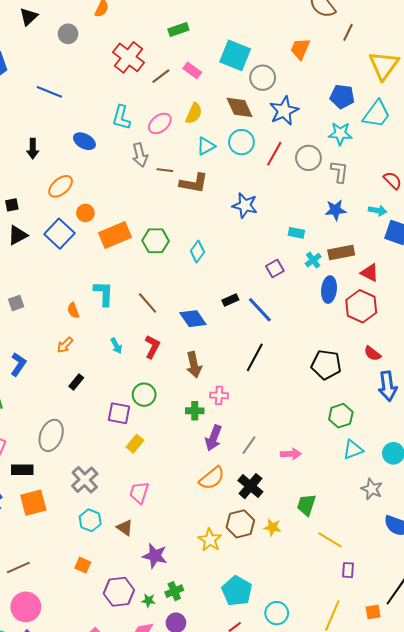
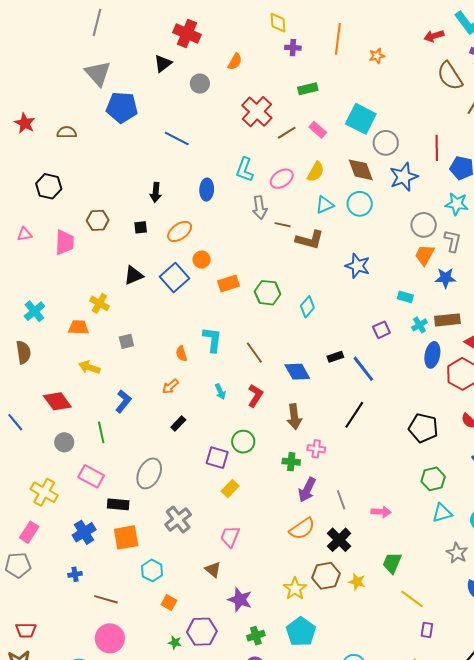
orange trapezoid: (300, 49) -> (425, 255), moved
blue ellipse: (84, 141) -> (207, 190), turned 60
red line: (274, 154) -> (437, 148), moved, turned -35
black square: (12, 205) -> (141, 227), moved
orange rectangle: (115, 235) -> (229, 284), size x0.7
gray line: (249, 445) -> (341, 500), turned -60
cyan hexagon: (90, 520) -> (152, 570), moved
brown line: (18, 568) -> (106, 599), turned 35
cyan pentagon: (237, 591) -> (301, 632), moved
green star: (148, 601) -> (175, 642), moved

